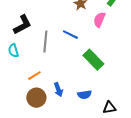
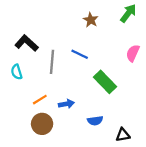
pink semicircle: (99, 20) -> (133, 53), moved
black L-shape: (22, 25) -> (27, 43), turned -110
blue arrow: (58, 90) -> (66, 104), moved, turned -80

